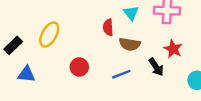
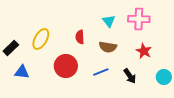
red semicircle: (108, 27) -> (80, 37), moved
red circle: (79, 67) -> (66, 66), size x1.5
black arrow: (156, 67) -> (130, 76), moved

